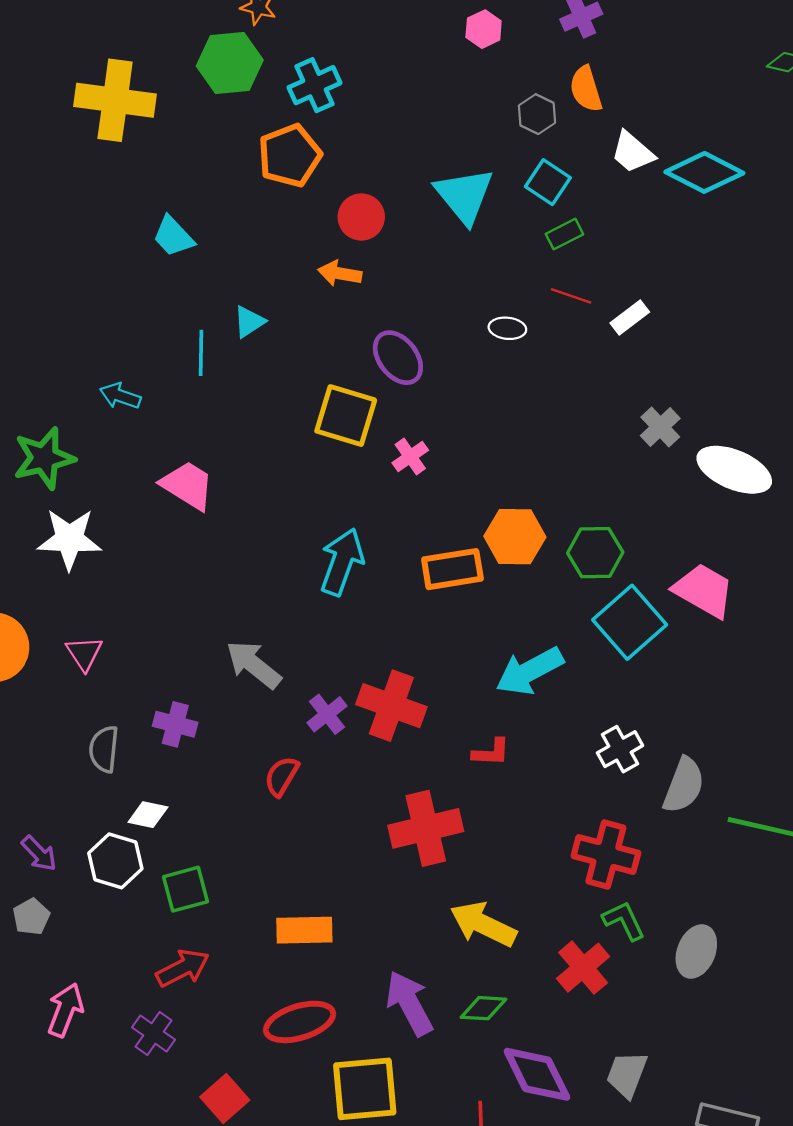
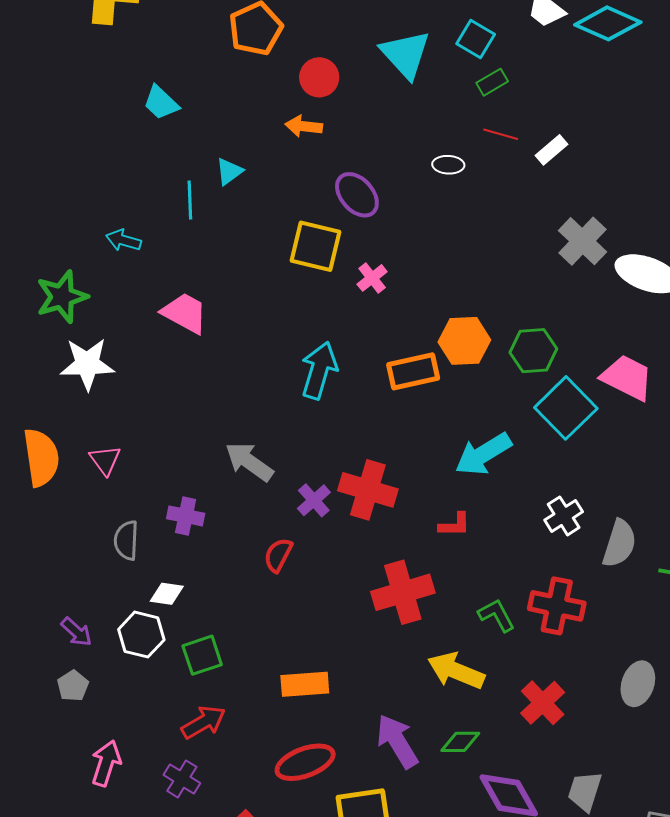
gray cross: (660, 427) -> (583, 241), size x1.4
green L-shape: (624, 921) -> (497, 615), moved

